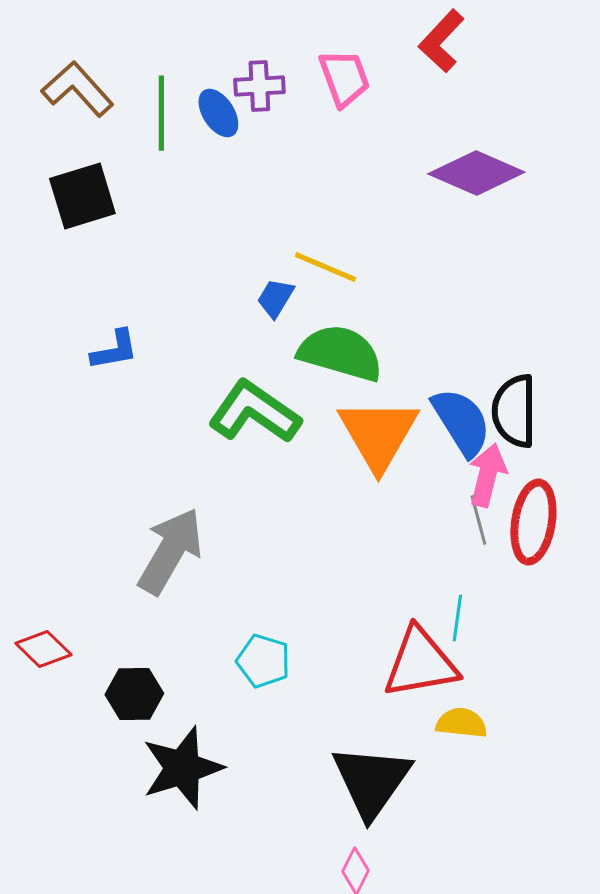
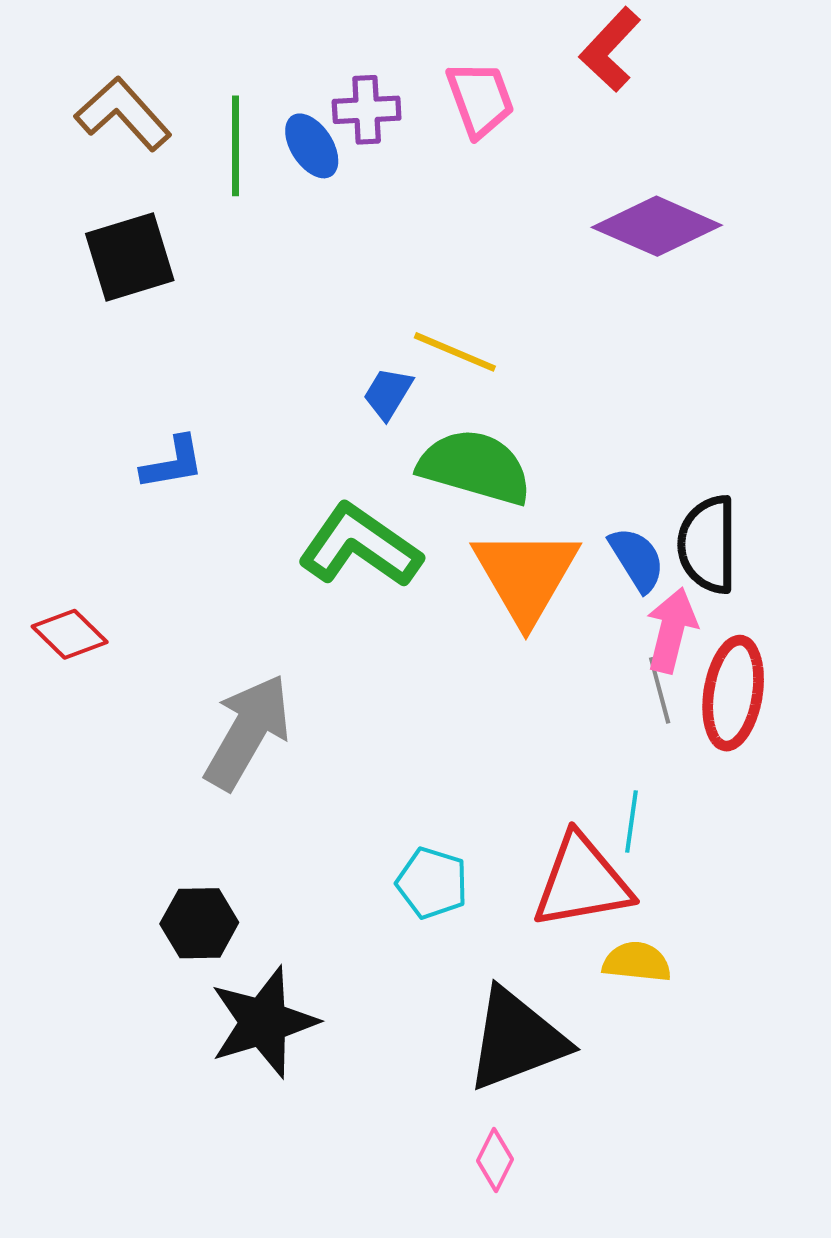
blue semicircle: (461, 422) -> (637, 559), size x0.7
red diamond: (43, 649) -> (70, 634), moved
cyan pentagon: (263, 661) -> (432, 883), moved
black triangle: (371, 781) -> (516, 1040), turned 34

